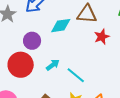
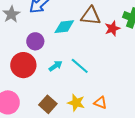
red star: (102, 37) -> (112, 28), moved
cyan line: (76, 75) -> (80, 66), moved

